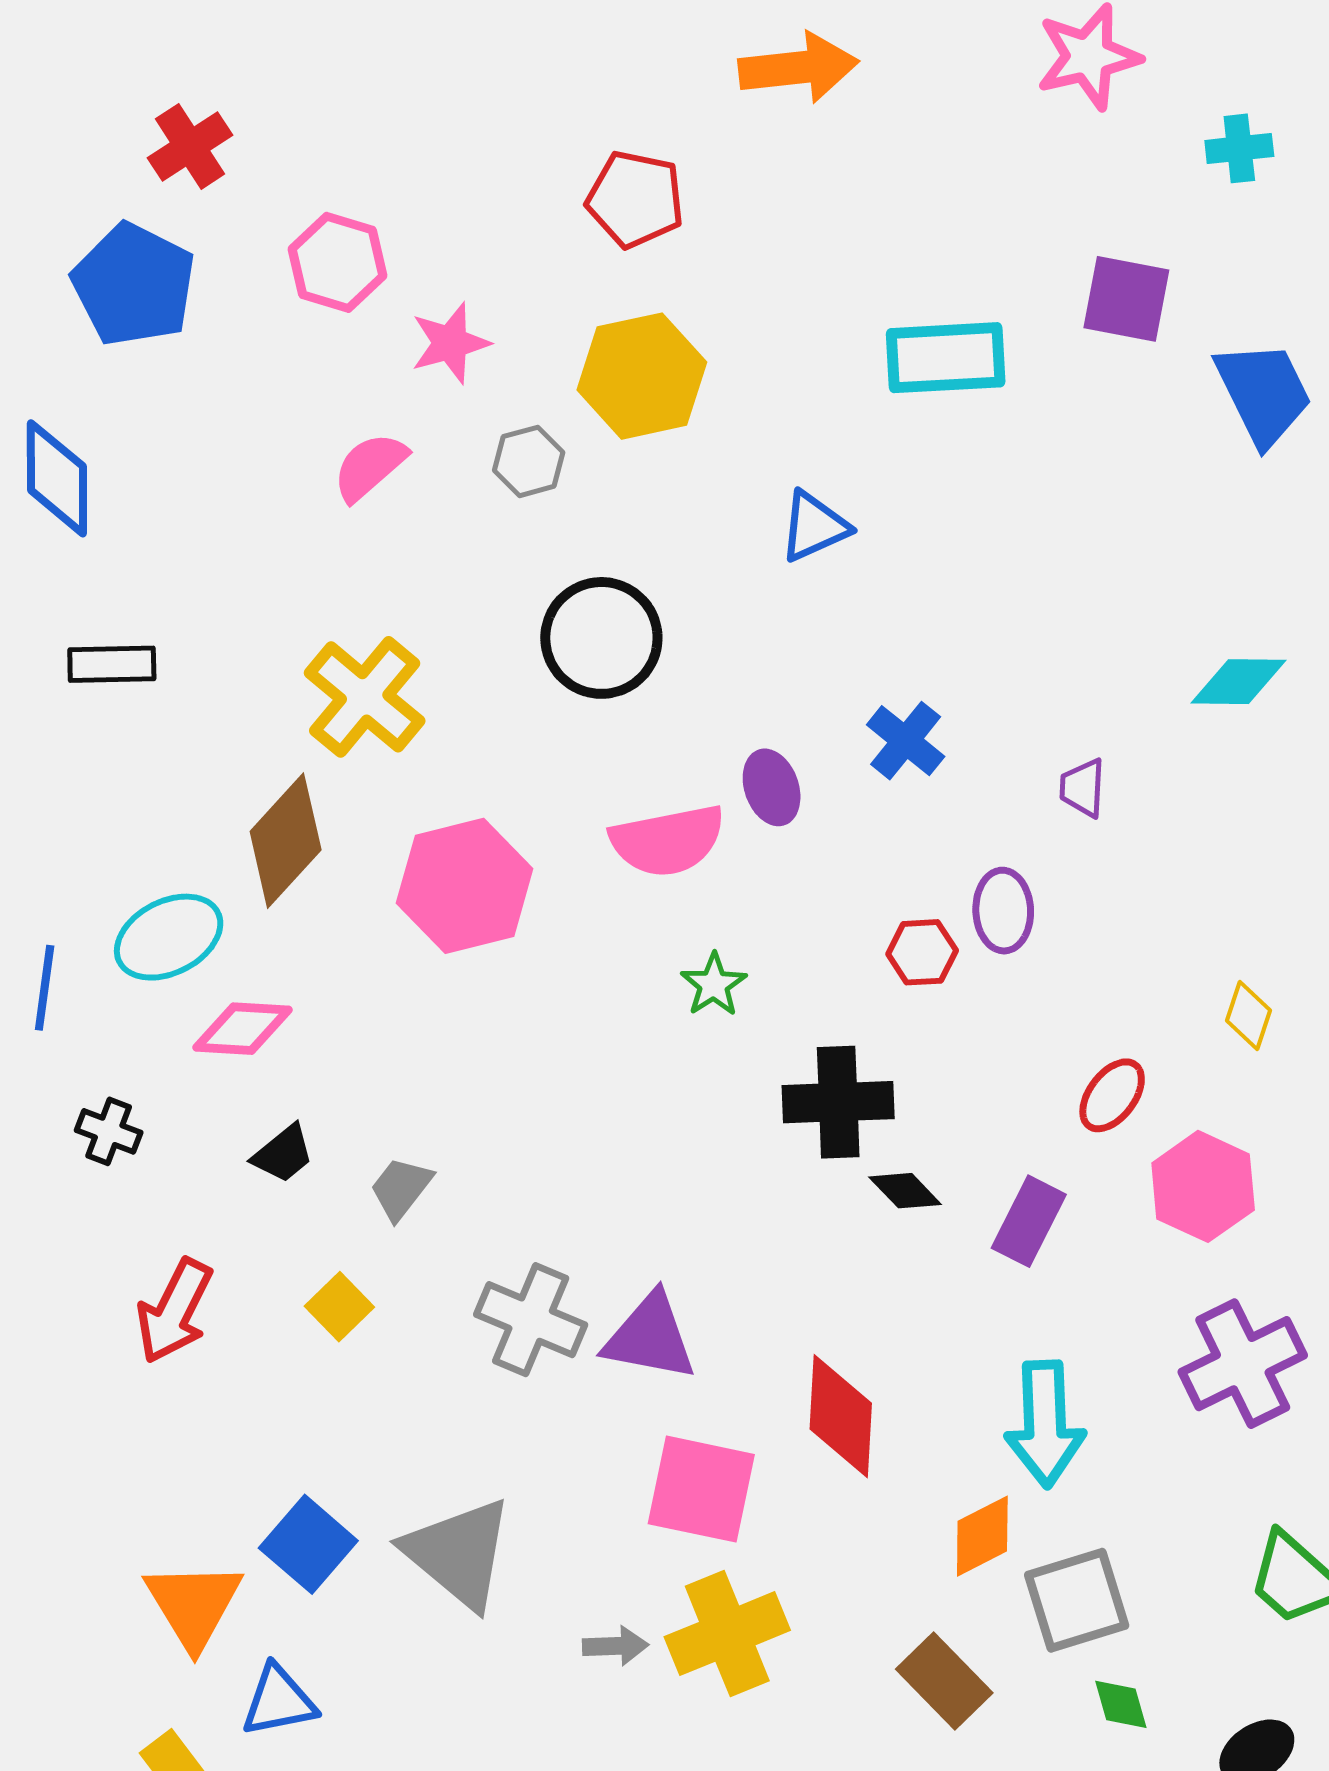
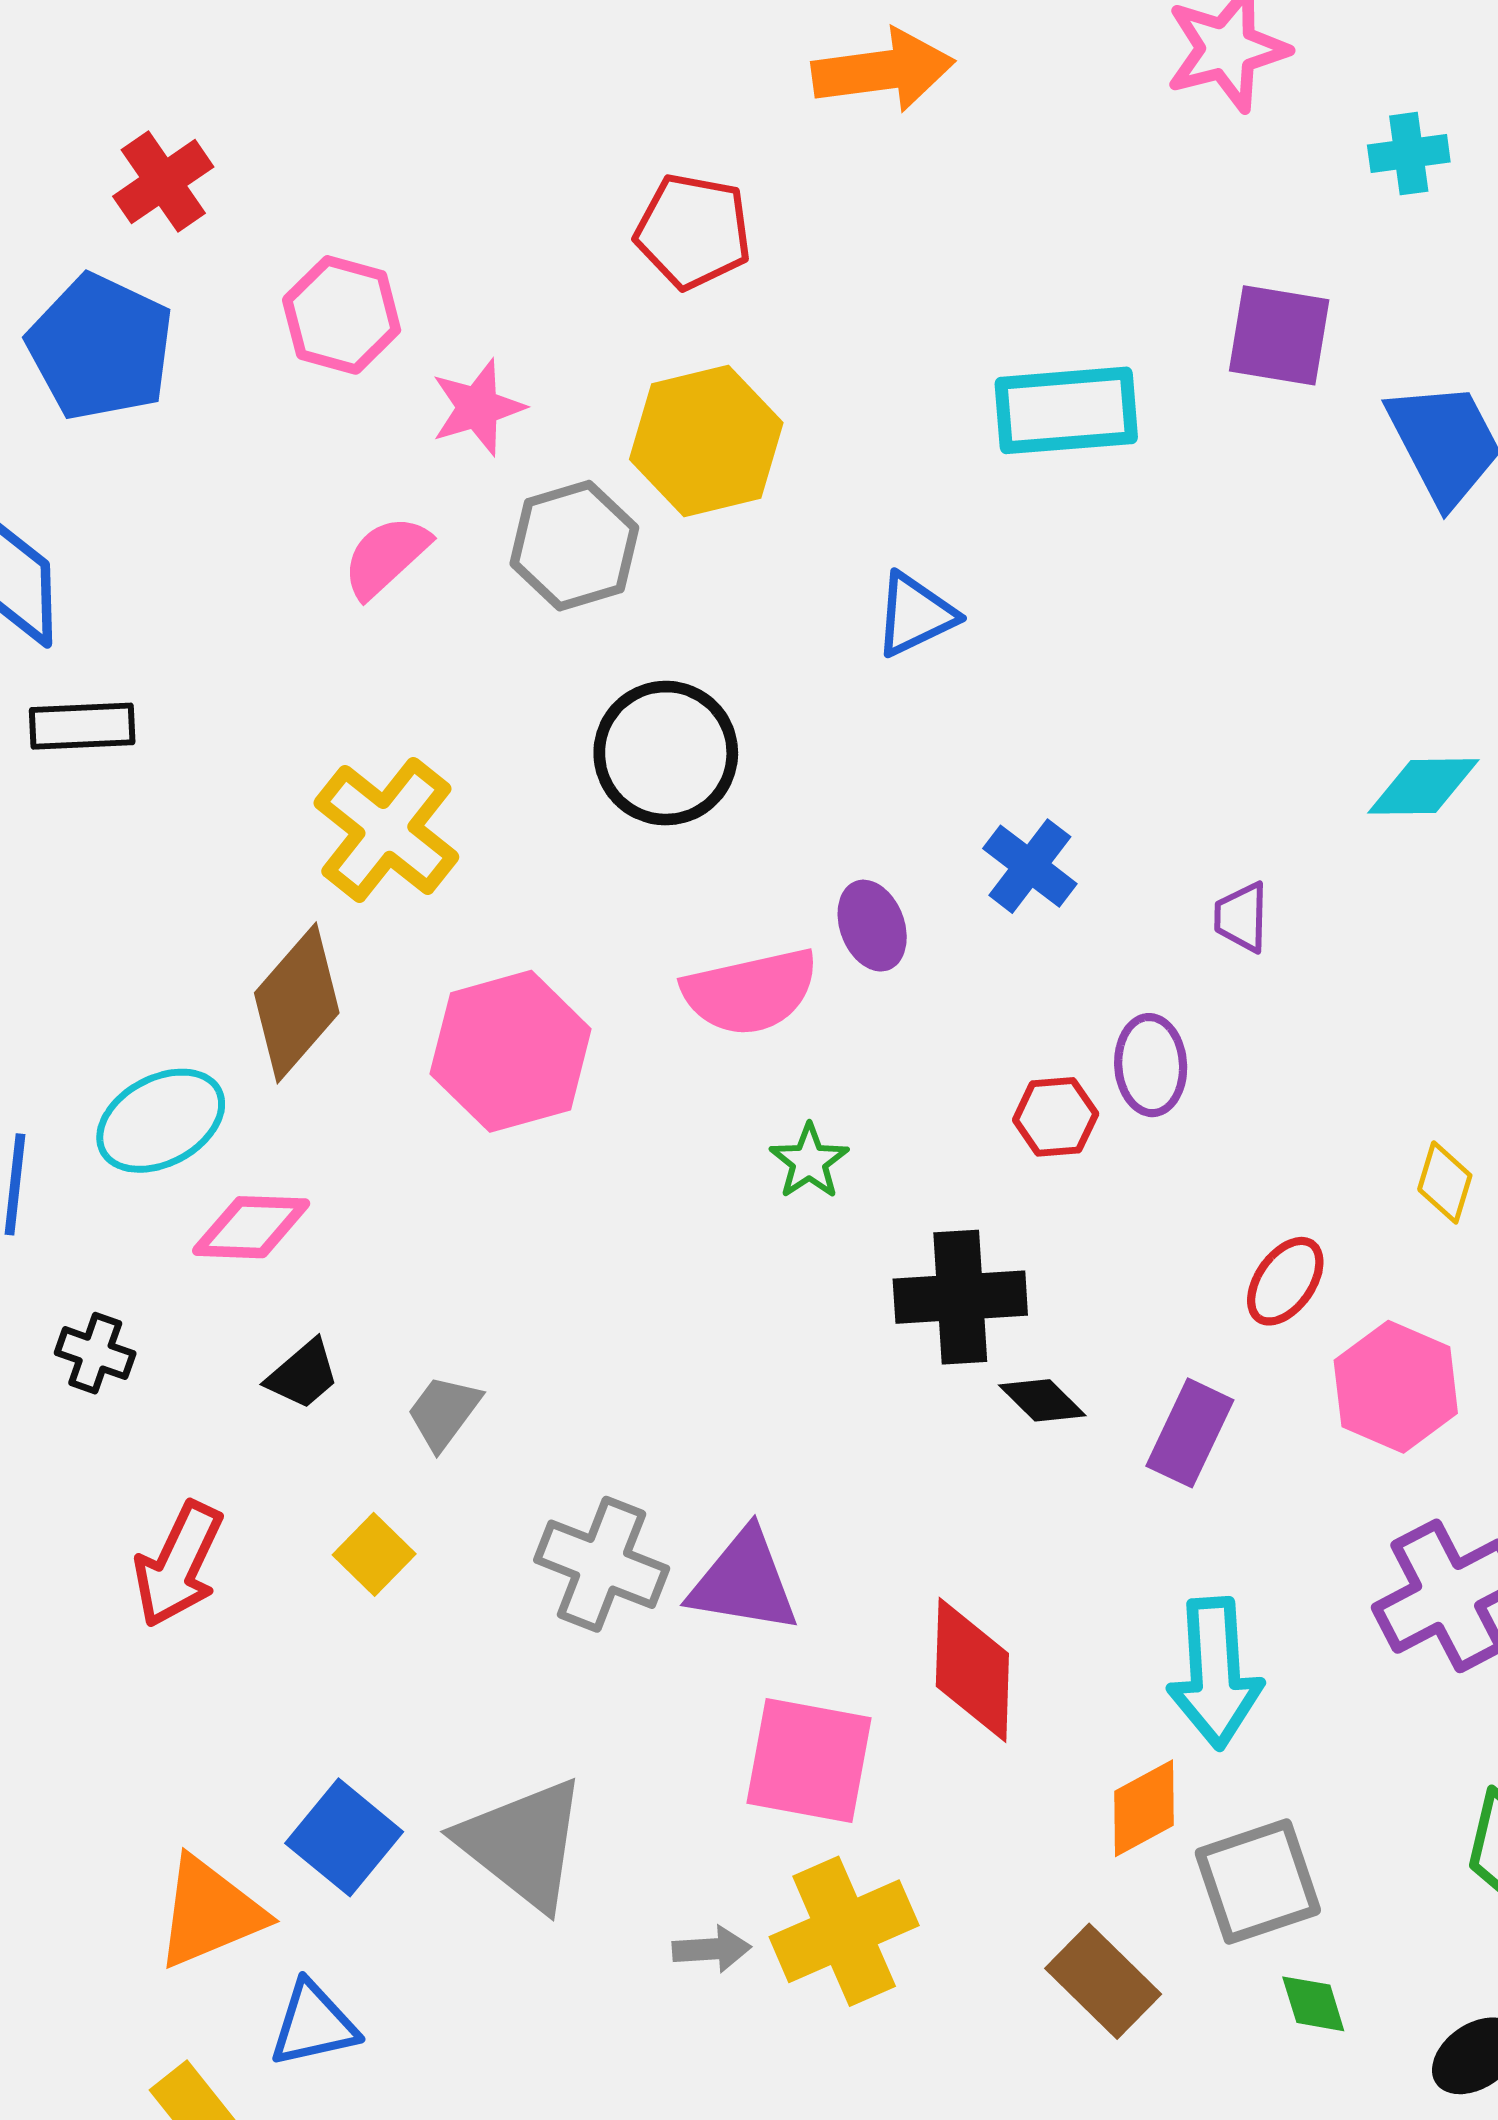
gray hexagon: (529, 461) -> (574, 546), size x1.5
black rectangle: (112, 664) -> (82, 726), moved
orange triangle: (194, 1605) -> (210, 1912), turned 40

